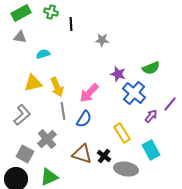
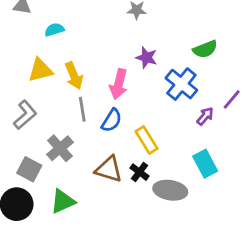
purple star: (118, 74) -> (147, 58), moved
pink arrow: (89, 93) -> (119, 84), turned -30
yellow rectangle: (122, 133) -> (147, 140), moved

